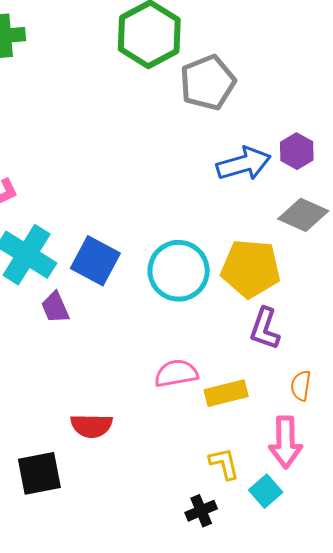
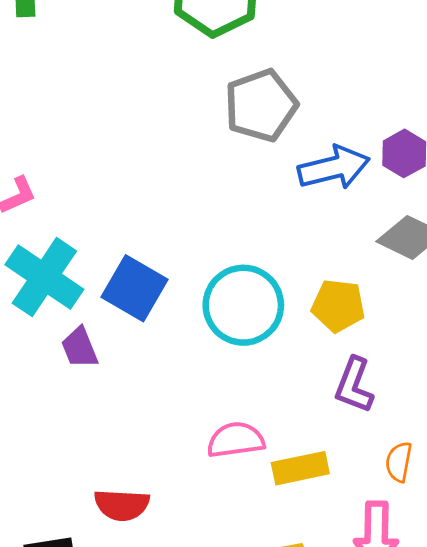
gray pentagon: (208, 83) -> (261, 105), moved
yellow pentagon: (251, 269) -> (338, 306), size x0.7

